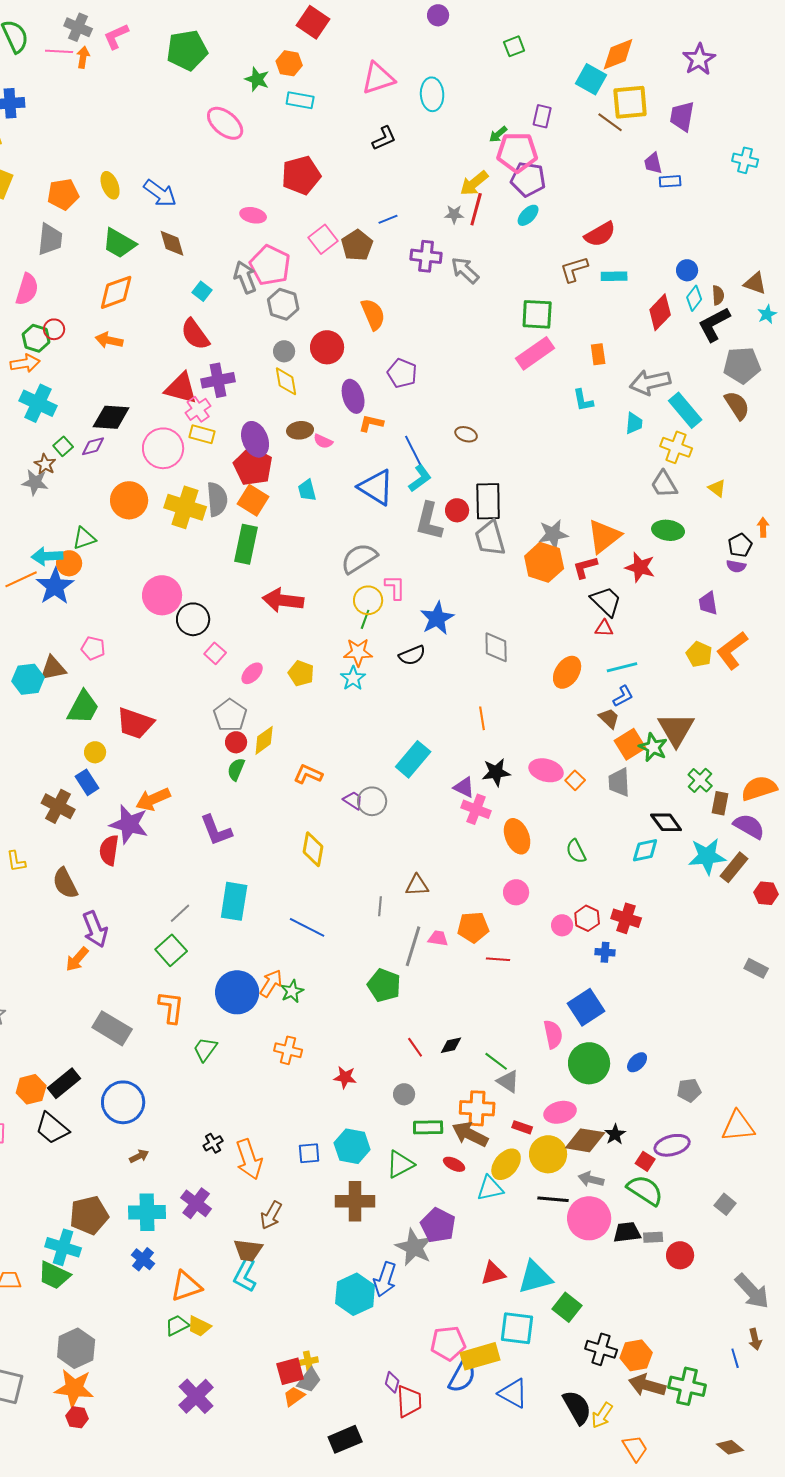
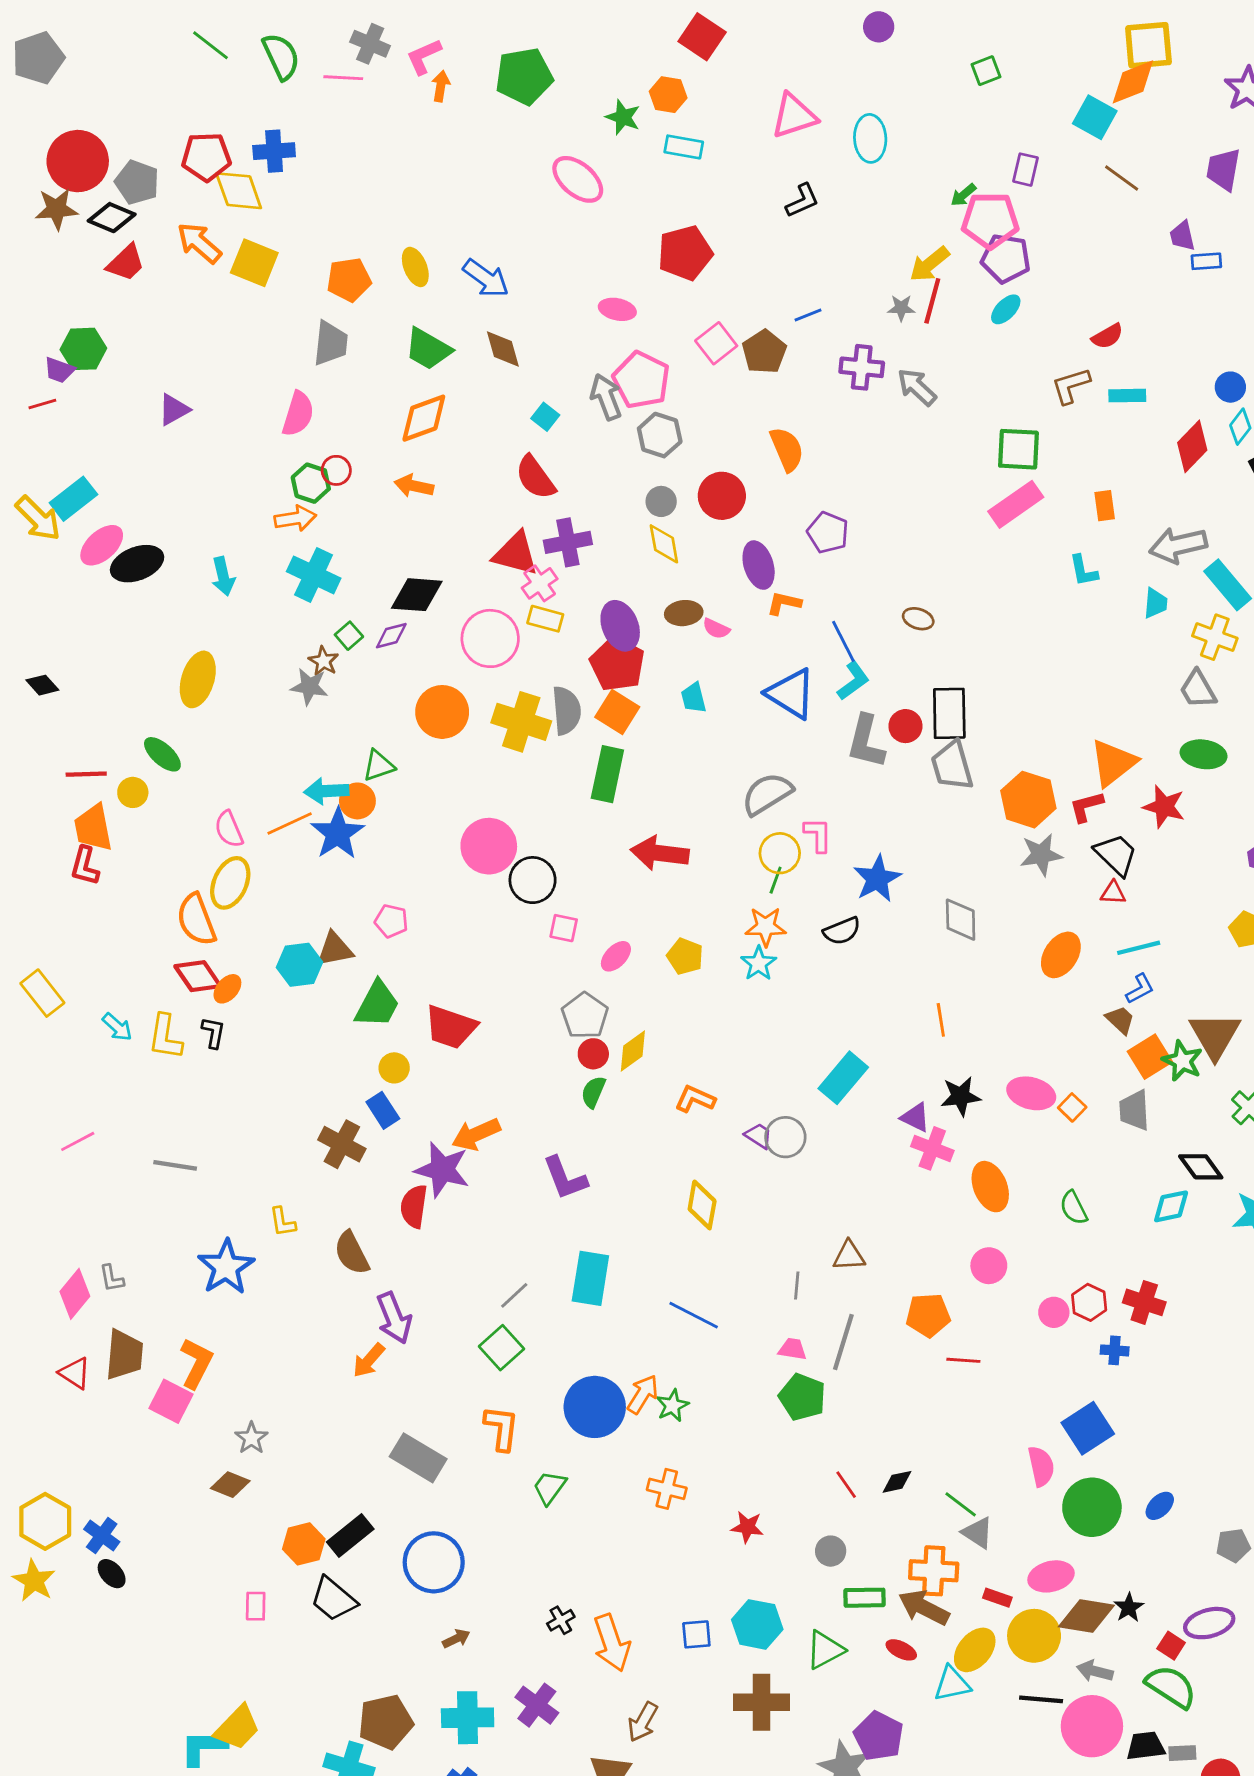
orange arrow: (83, 57) -> (441, 86), moved
yellow square: (630, 102) -> (1148, 45), moved
red semicircle: (600, 234) -> (1107, 336), size x0.7
gray star: (553, 534) -> (1041, 855), moved
pink square: (215, 653) -> (564, 928), turned -30
pink trapezoid: (438, 938) -> (792, 1349), moved

